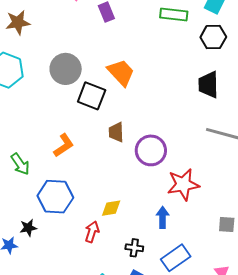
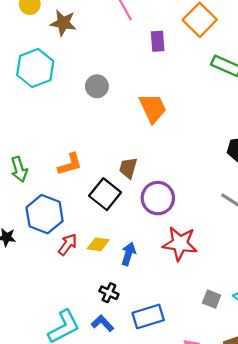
gray circle: (66, 69) -> (97, 86), size x0.7
black square: (92, 96) -> (105, 194), moved
blue arrow: (163, 217) -> (128, 254), moved
red arrow: (92, 232) -> (68, 245), moved

